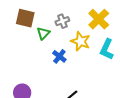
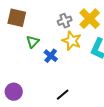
gray cross: (62, 21) -> (65, 21), moved
green triangle: (43, 33) -> (33, 42), moved

